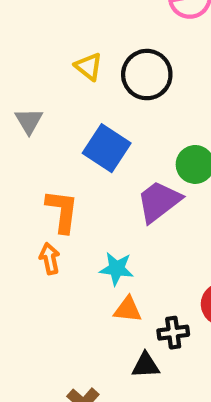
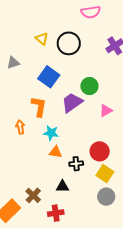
gray triangle: (29, 121) -> (13, 63), turned 40
orange L-shape: (62, 211) -> (39, 107), moved
black triangle: (146, 365) -> (63, 186), moved

